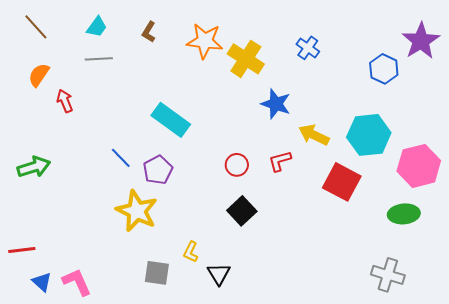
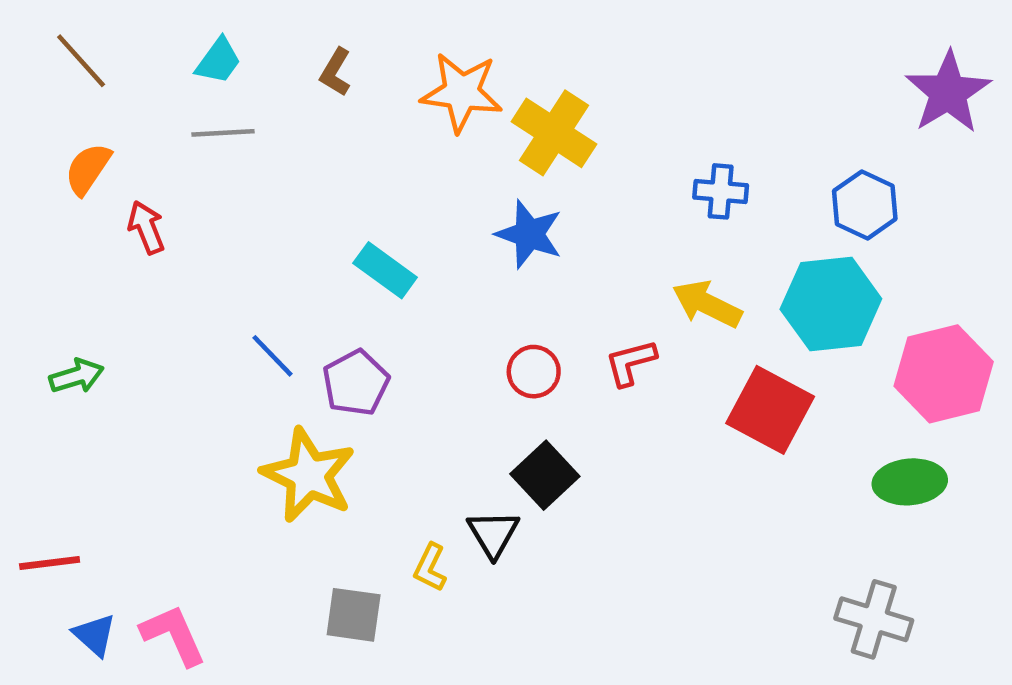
blue cross: (308, 48) -> (721, 191), moved, turned -30
blue hexagon: (384, 69) -> (865, 205), moved
blue star: (276, 104) -> (529, 234), moved
cyan rectangle: (171, 120) -> (385, 270), size x0.7
green arrow: (34, 167) -> (77, 376), size x0.7
black triangle: (219, 274) -> (493, 534), moved

